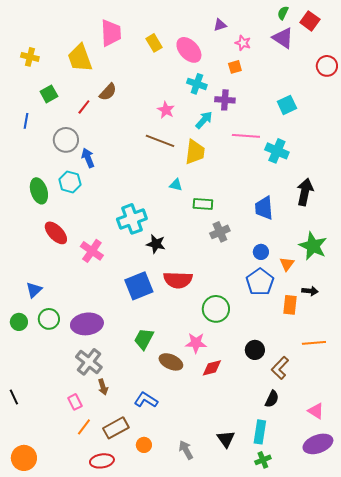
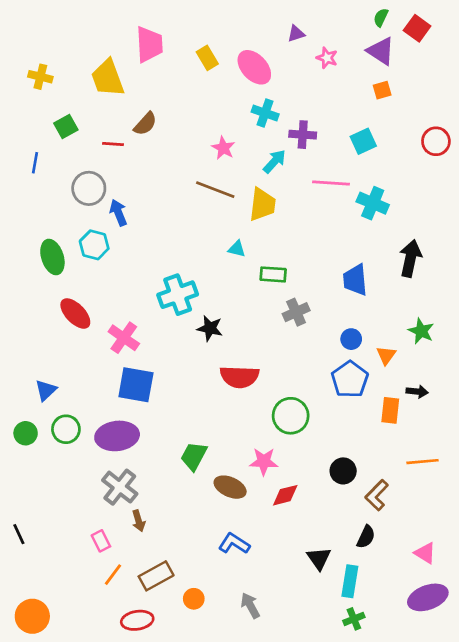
red circle: (327, 66) -> (436, 141), moved
orange square: (235, 67) -> (382, 90), moved
cyan square: (287, 105) -> (363, 141), moved
red line: (84, 107) -> (113, 144), turned 56
green star: (313, 246) -> (421, 331), size x0.7
blue square: (139, 286) -> (136, 385), moved, turned 32
blue L-shape: (146, 400) -> (234, 544), moved
black triangle: (226, 439) -> (319, 558), moved

